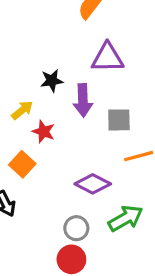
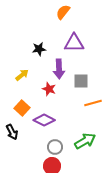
black star: (52, 81) -> (39, 49), moved
red star: (44, 131) -> (49, 89), moved
purple diamond: (93, 184) -> (44, 120), moved

